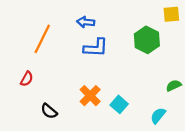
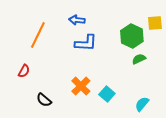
yellow square: (171, 14) -> (155, 23), moved
green semicircle: (174, 86) -> (139, 59), moved

